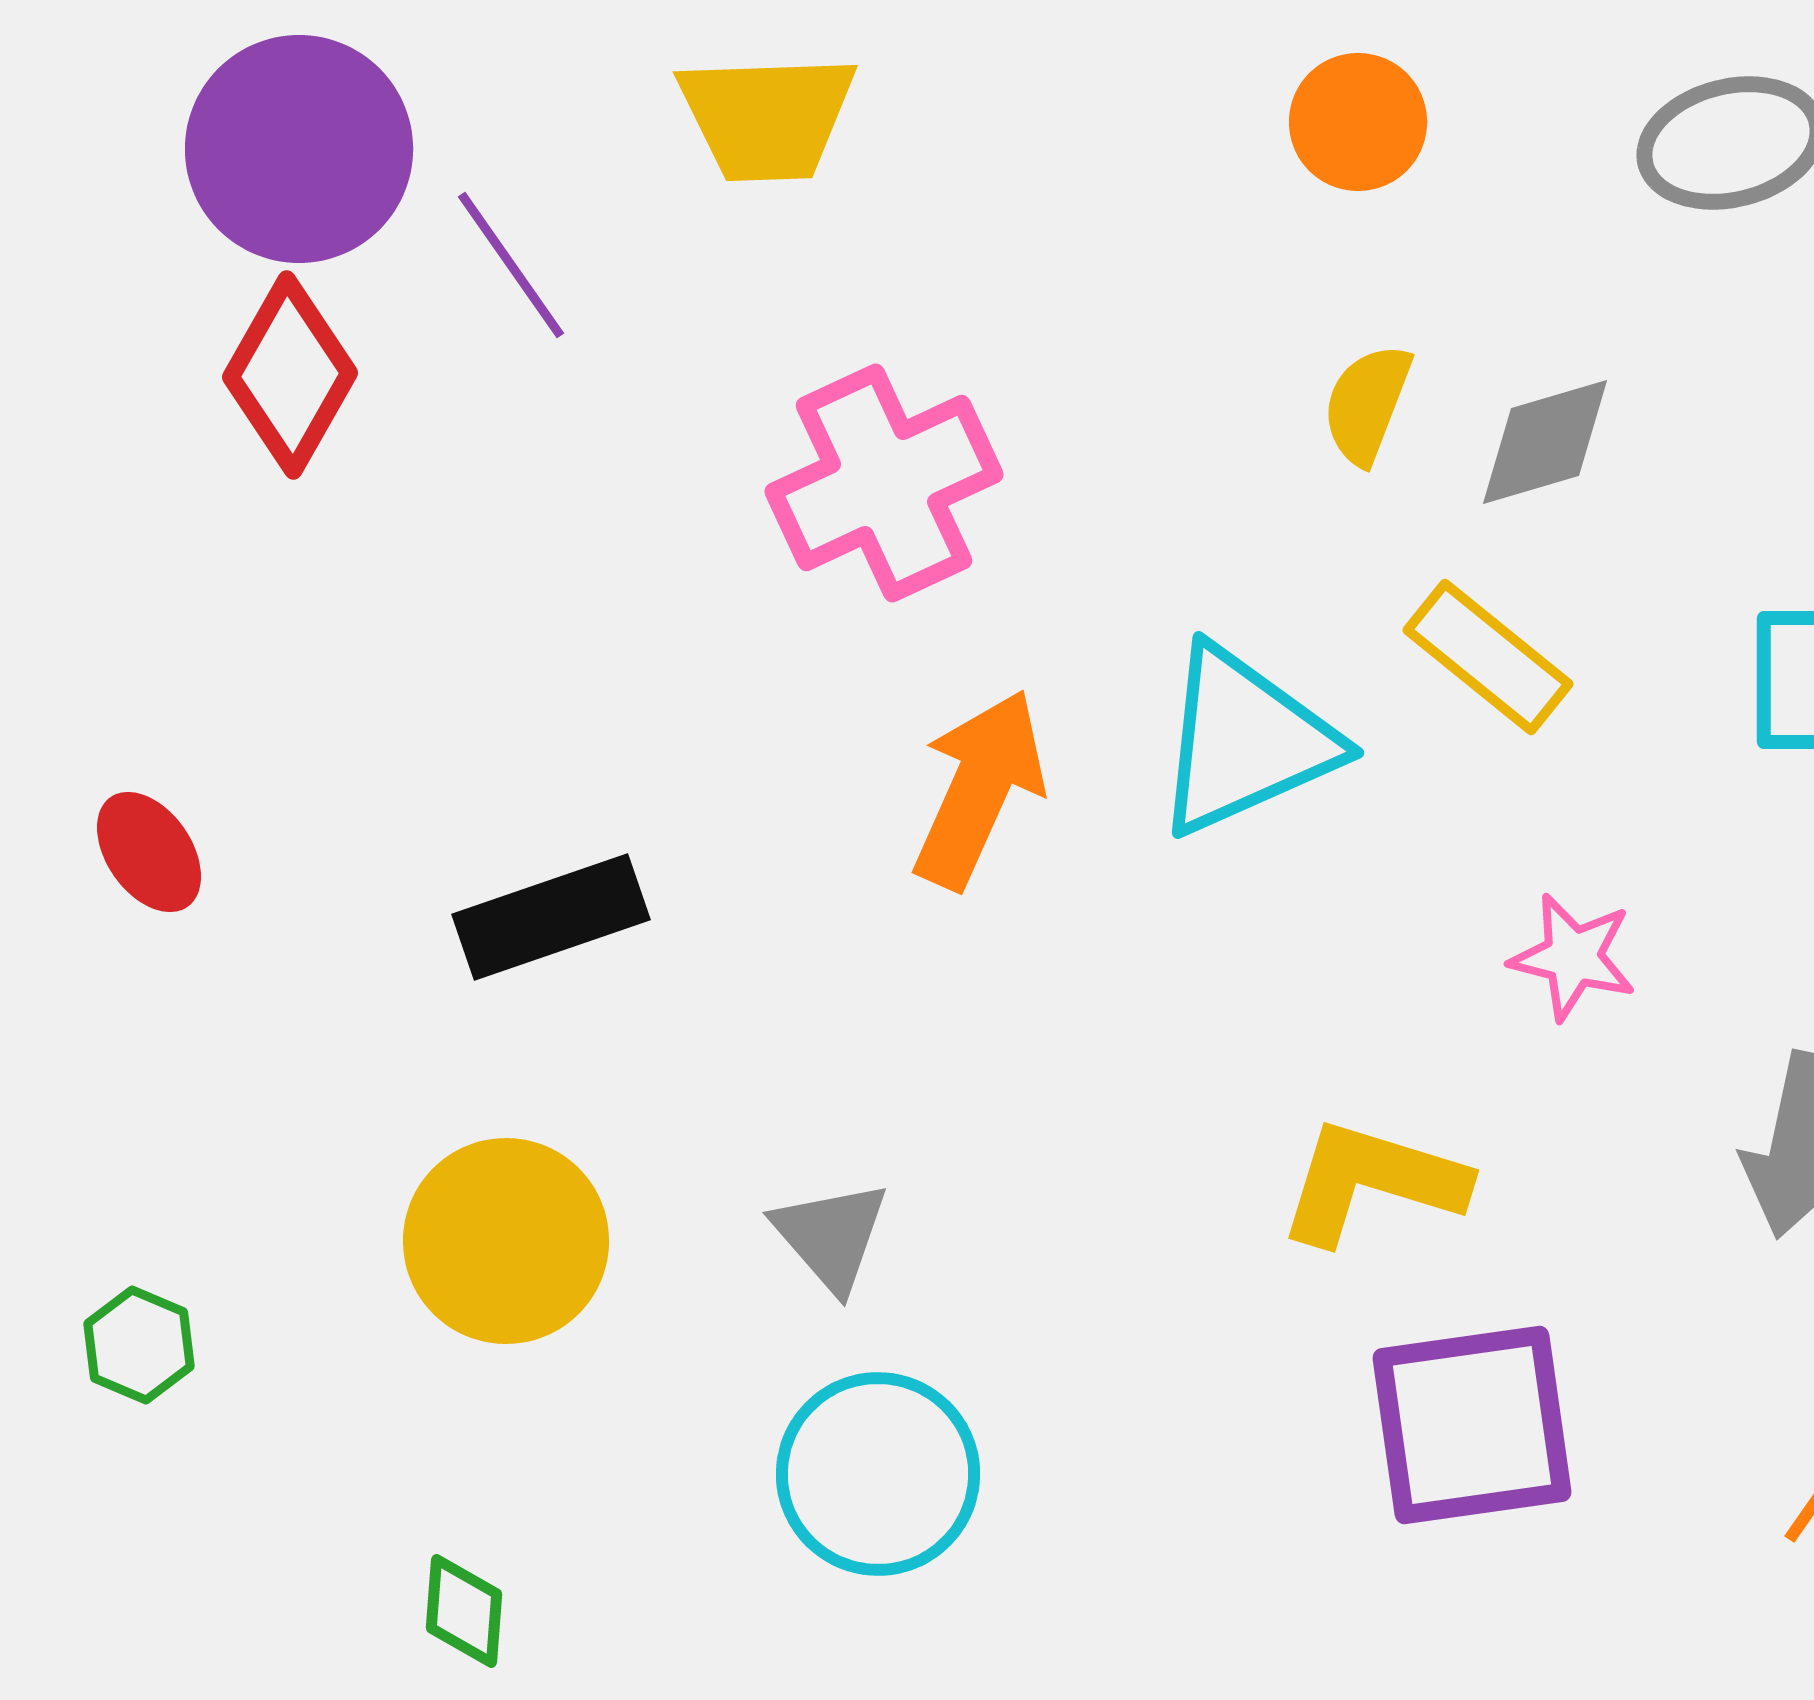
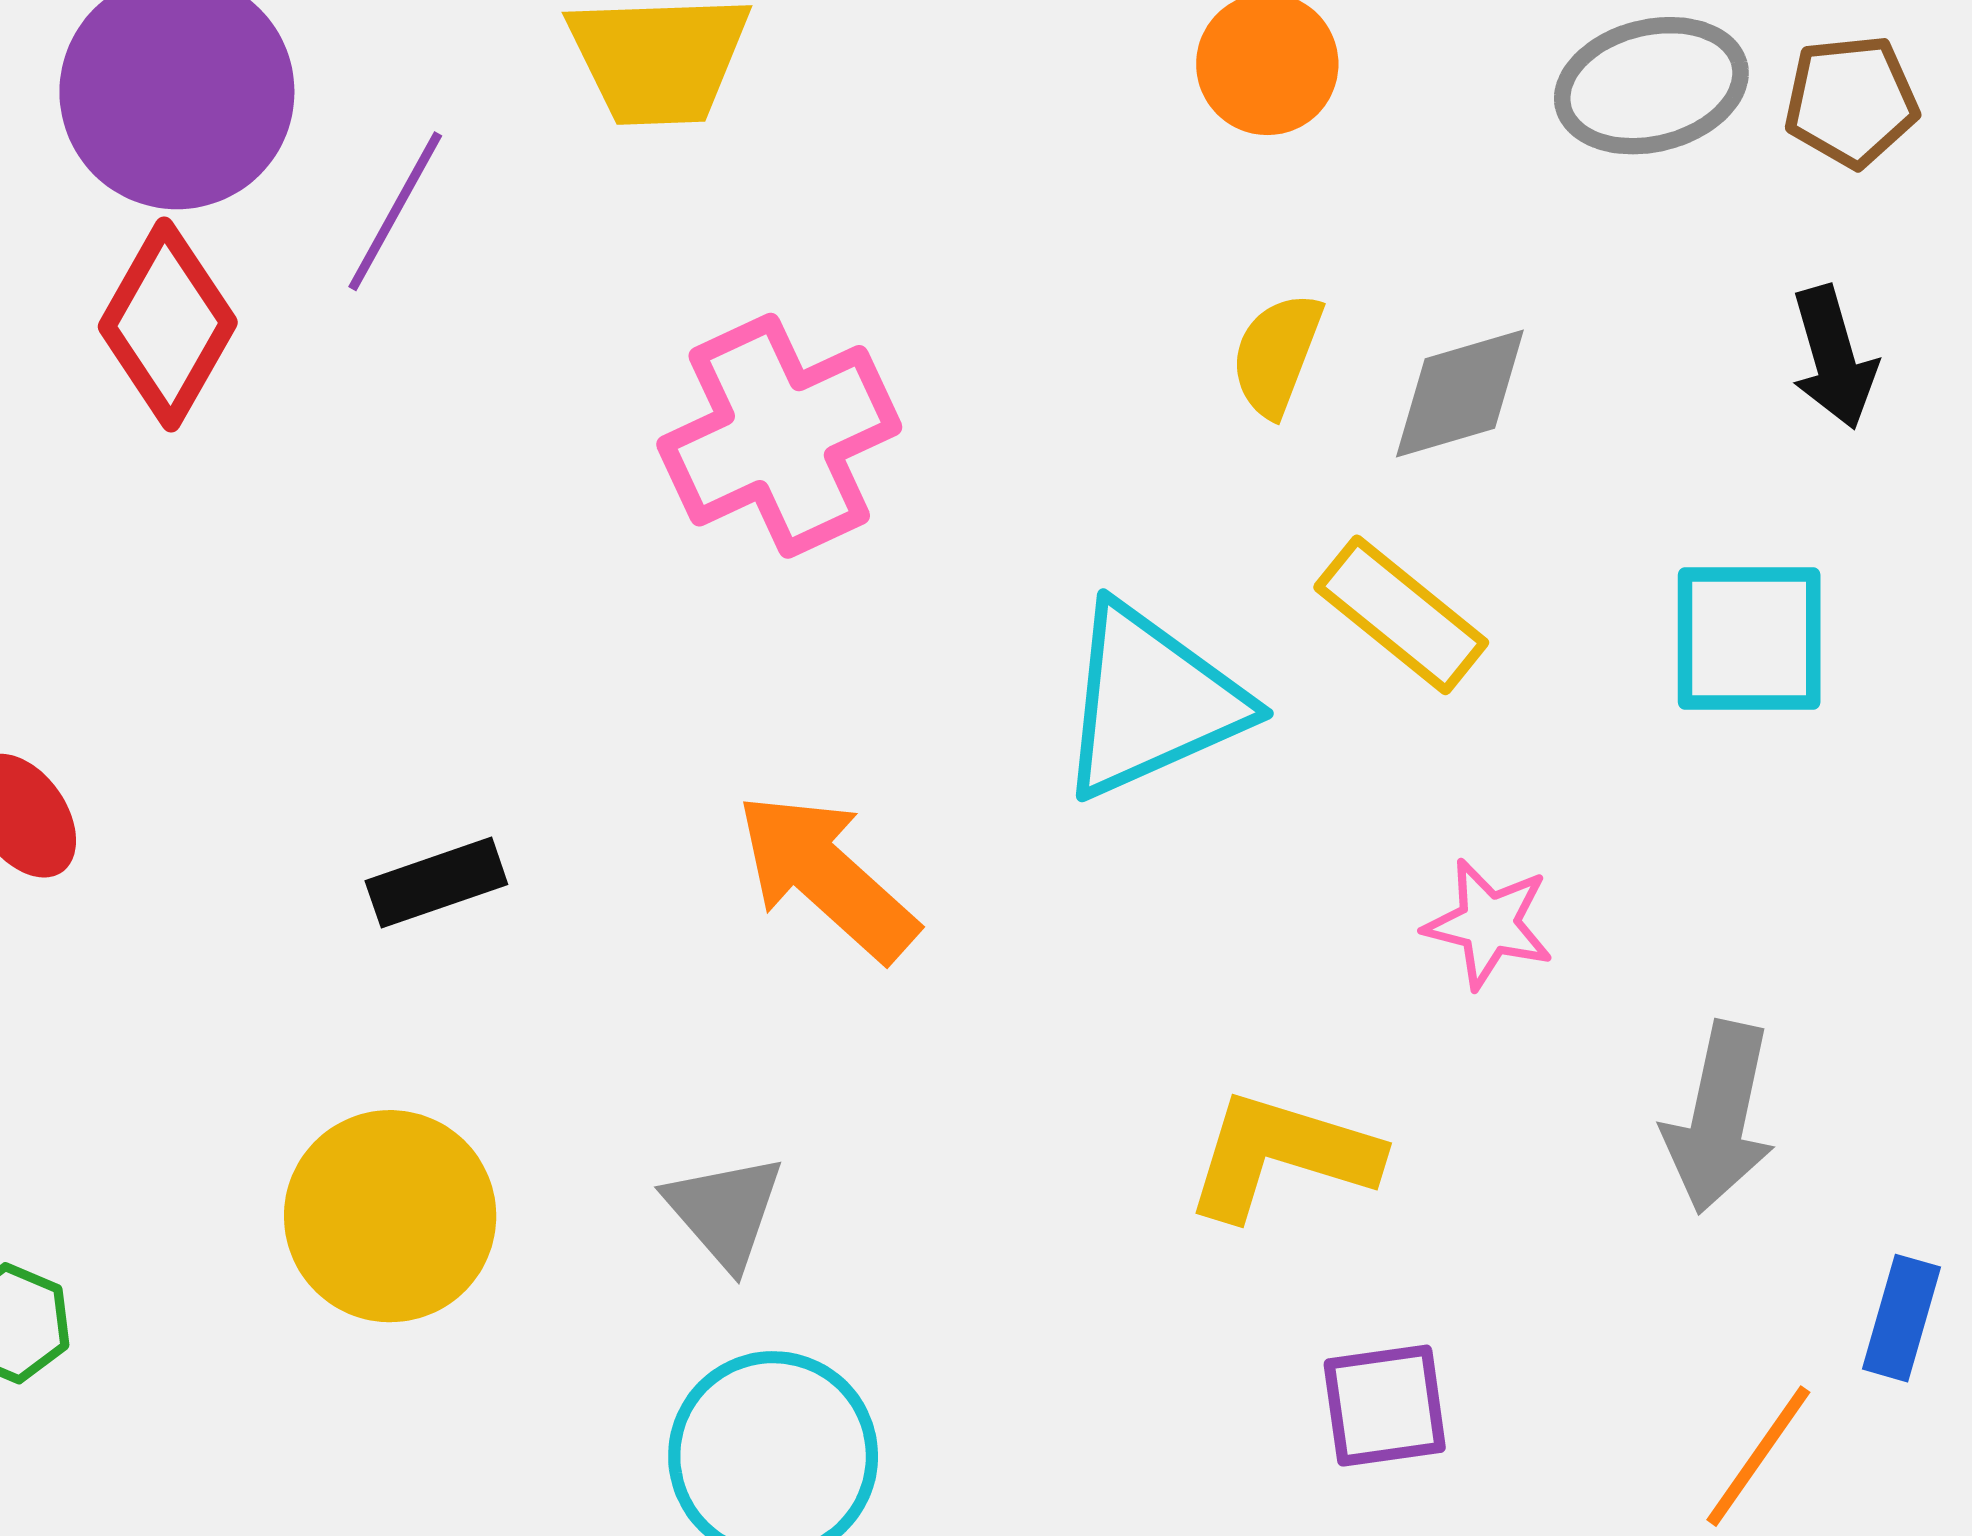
purple line: (511, 265) -> (395, 211), turned 64
orange arrow: (979, 789) -> (827, 876), moved, turned -72
black rectangle: (551, 917) -> (436, 883), size x0.7
purple square: (1472, 1425) -> (1385, 1406), size x0.6

